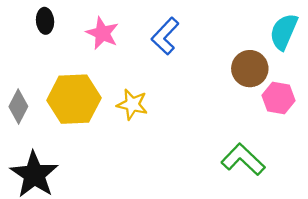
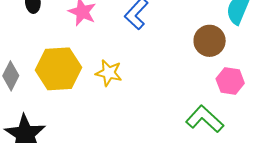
pink hexagon: (279, 98) -> (230, 81), moved

